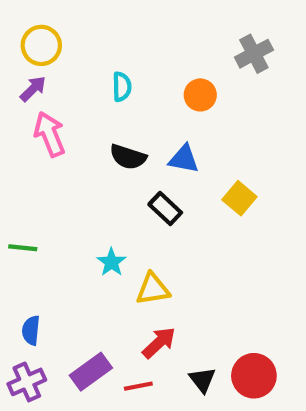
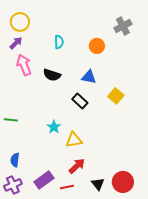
black semicircle: (128, 157) -> (52, 75), moved

